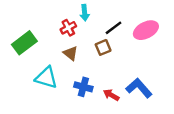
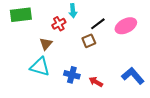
green rectangle: (24, 43) -> (21, 15), moved, turned 30
brown triangle: (71, 53) -> (46, 44), moved, turned 32
blue L-shape: (139, 88) -> (133, 76), moved

